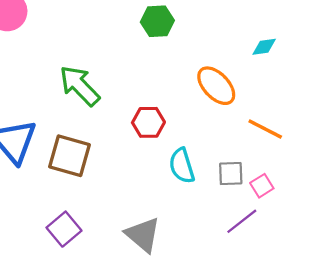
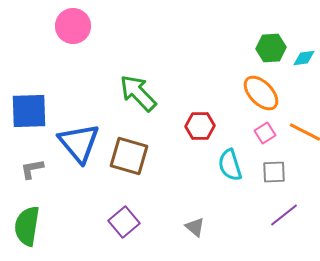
green hexagon: (157, 21) -> (271, 48), moved
pink square: (262, 186) -> (265, 133), moved
gray triangle: (143, 235) -> (195, 227), size x0.6

